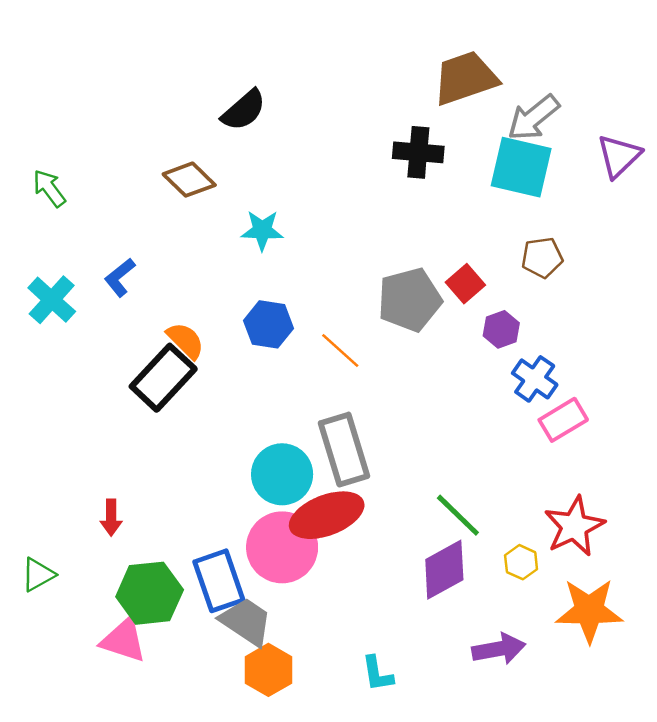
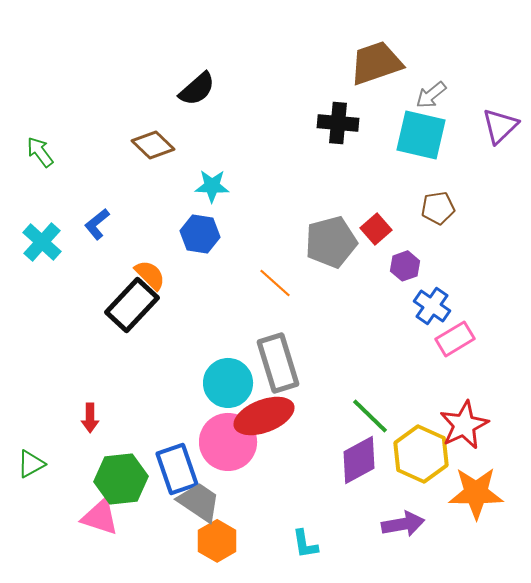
gray arrow: (533, 118) -> (431, 95), size x0.7
blue hexagon: (268, 324) -> (200, 234), moved
yellow hexagon: (521, 562) -> (421, 454), size x2.0

